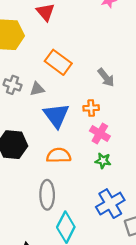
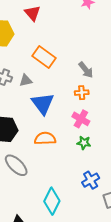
orange cross: (91, 108) -> (82, 93), moved
gray ellipse: (47, 195) -> (16, 165), moved, turned -45
blue cross: (110, 204) -> (91, 180), size x0.7

